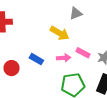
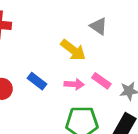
gray triangle: (76, 13) -> (99, 26), turned 48

